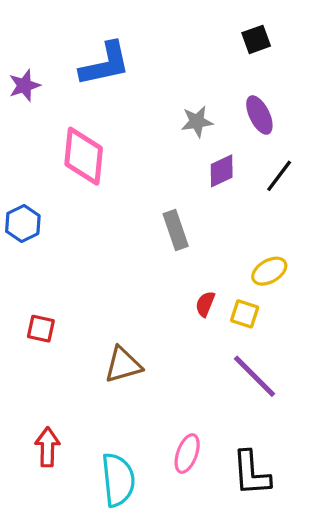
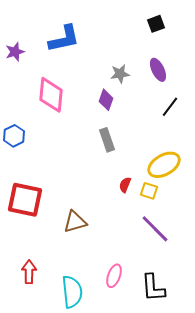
purple diamond: (222, 171) -> (106, 100), moved, turned -45
yellow ellipse: (269, 271) -> (164, 165), size x1.5
red square: (41, 329) -> (25, 200), size x2.0

